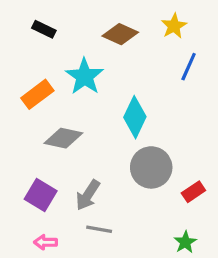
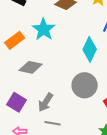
cyan diamond: (135, 117) -> (90, 49), moved

